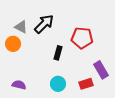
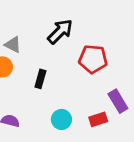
black arrow: (44, 24) -> (60, 32), moved
black rectangle: (58, 53) -> (40, 79), moved

